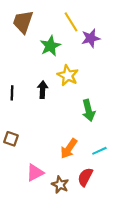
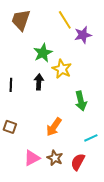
green star: (50, 46) -> (43, 53), moved
orange arrow: (69, 149) -> (54, 127), moved
brown star: (60, 185) -> (55, 158), moved

